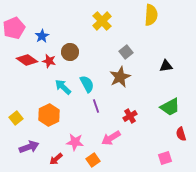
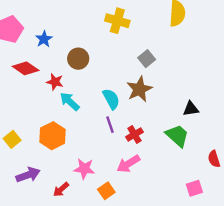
yellow cross: (102, 21) -> (117, 21), turned -30
red star: (49, 61) -> (55, 82), moved
black triangle: (166, 66) -> (191, 109), moved
cyan semicircle: (87, 84) -> (111, 99), moved
green trapezoid: (170, 107) -> (177, 136), moved, turned -110
red cross: (130, 116) -> (134, 134), moved

